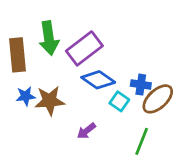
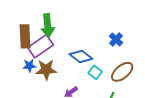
purple rectangle: (84, 48) -> (40, 46), moved
blue cross: (141, 85) -> (116, 39), moved, turned 32

